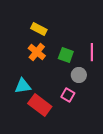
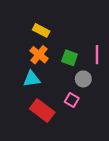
cyan triangle: (23, 86) -> (32, 79), moved

